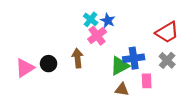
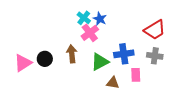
gray cross: (167, 60) -> (155, 56), turned -35
green triangle: (120, 66) -> (100, 62), moved

